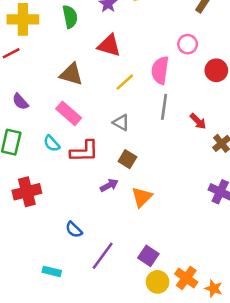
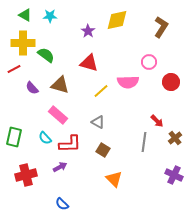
green semicircle: (70, 17) -> (46, 55), moved, turned -42
pink semicircle: (160, 70) -> (128, 82), turned -100
purple semicircle: (20, 102) -> (32, 88), moved
gray line: (164, 107) -> (144, 142), moved
purple arrow: (109, 185) -> (60, 167), moved
orange triangle: (142, 197) -> (114, 179), turned -30

